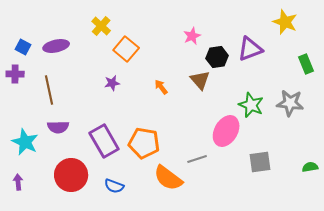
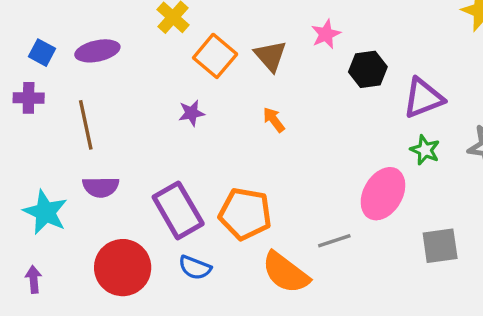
purple triangle: (250, 49) -> (423, 98), moved
brown triangle: (200, 80) -> (270, 56), moved
green star: (251, 105) -> (425, 150), size x0.7
blue semicircle: (114, 186) -> (195, 268), moved

